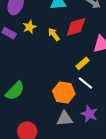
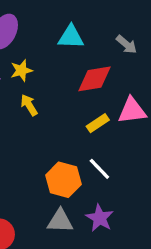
yellow arrow: (54, 34) -> (29, 105), moved
yellow rectangle: (83, 63) -> (98, 123), moved

